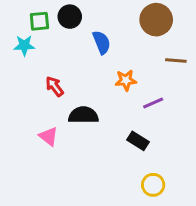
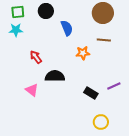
green square: (39, 21) -> (18, 12), moved
brown line: (176, 61) -> (104, 40), moved
purple line: (153, 103) -> (114, 86), moved

